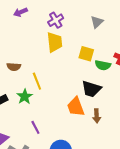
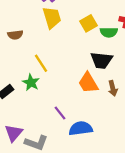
yellow square: (86, 54) -> (89, 23), turned -35
brown semicircle: (14, 67) -> (15, 35), moved
purple line: (35, 127) -> (60, 113), moved

